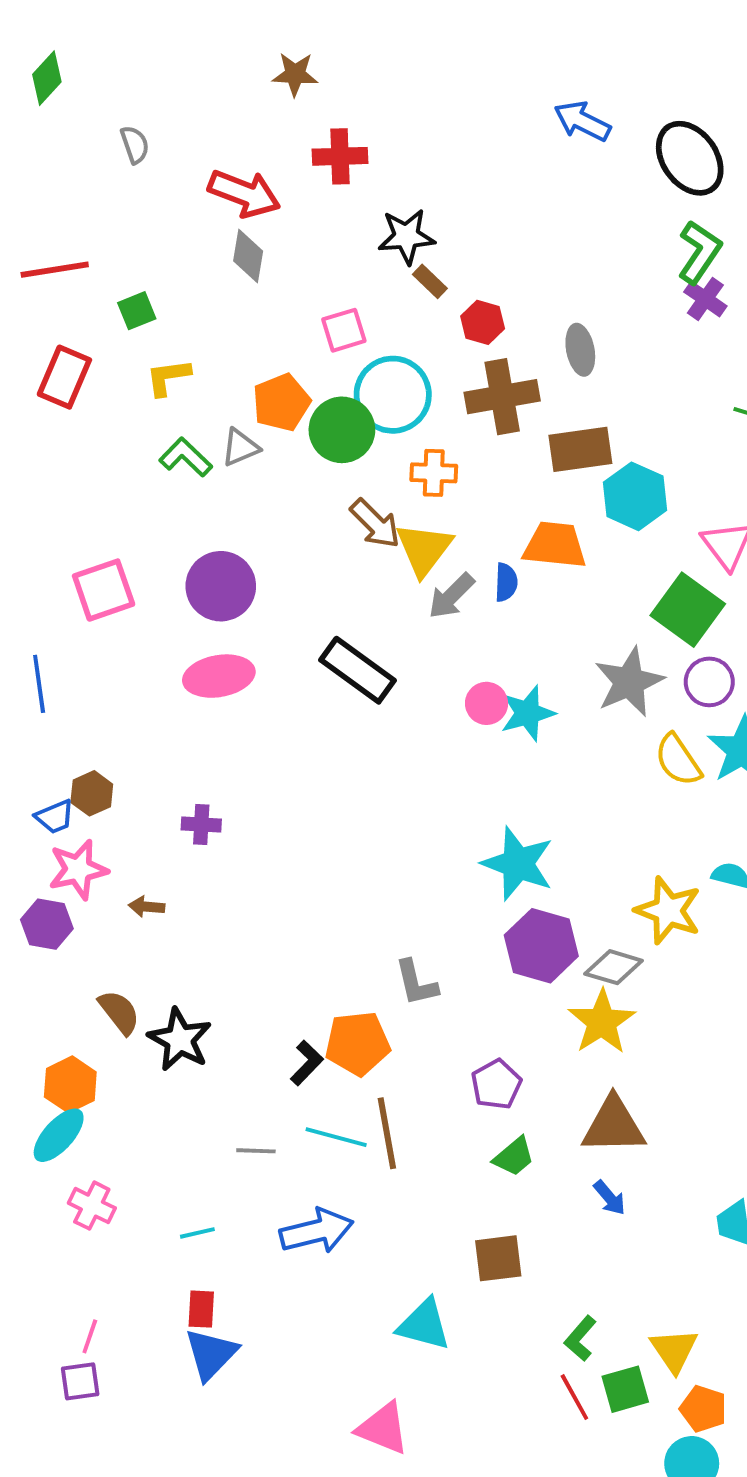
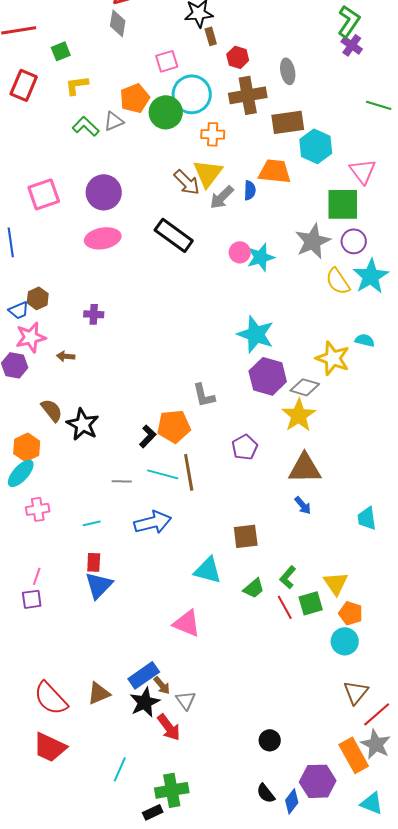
brown rectangle: (430, 281) -> (211, 36), turned 30
brown arrow: (375, 524) -> (187, 182), moved
green square: (688, 610) -> (343, 204), turned -36
green trapezoid: (514, 1157) -> (254, 588), moved
pink cross: (92, 1206) -> (38, 509), turned -35

